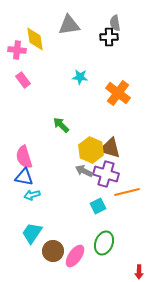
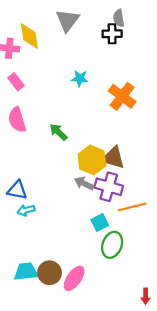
gray triangle: (69, 25) -> (67, 20), turned -45
pink semicircle: (24, 157) -> (17, 120), moved
cyan trapezoid: (32, 233) -> (26, 272), moved, turned 50
green ellipse: (104, 243) -> (112, 245), moved

